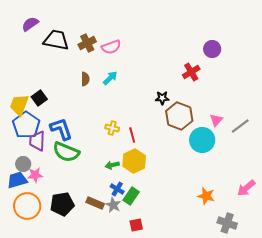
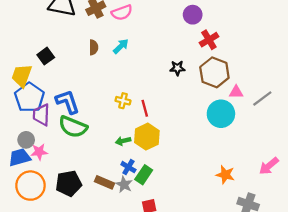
purple circle: (212, 49) -> (193, 15), moved
black square: (39, 98) -> (46, 56), moved
brown hexagon: (179, 116) -> (214, 72), moved
pink triangle: (216, 120) -> (236, 92), turned 48

